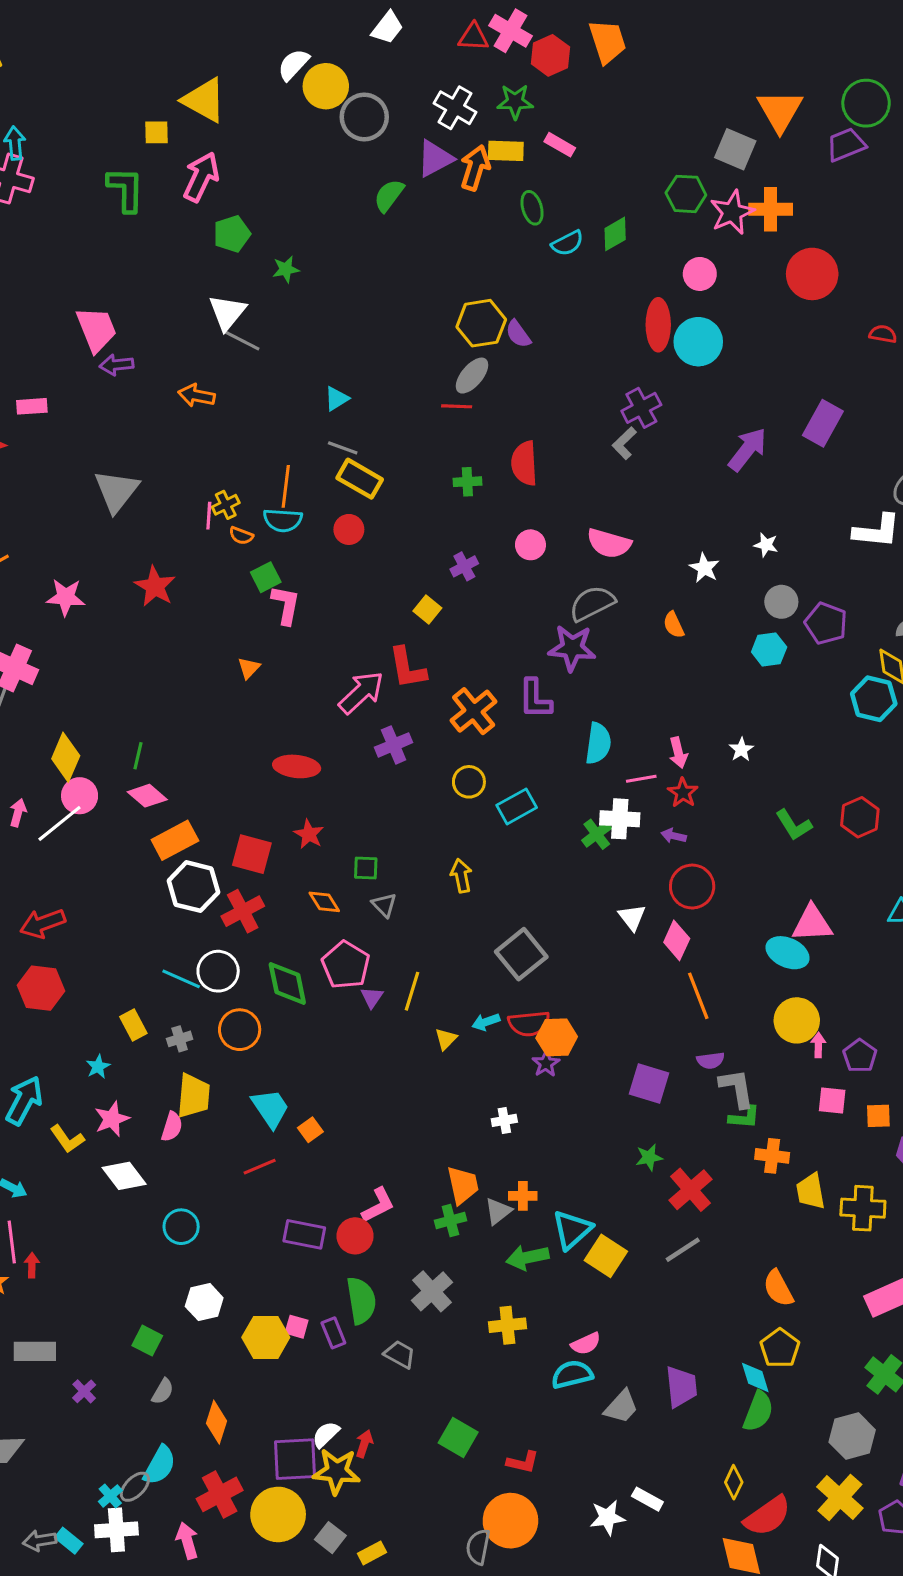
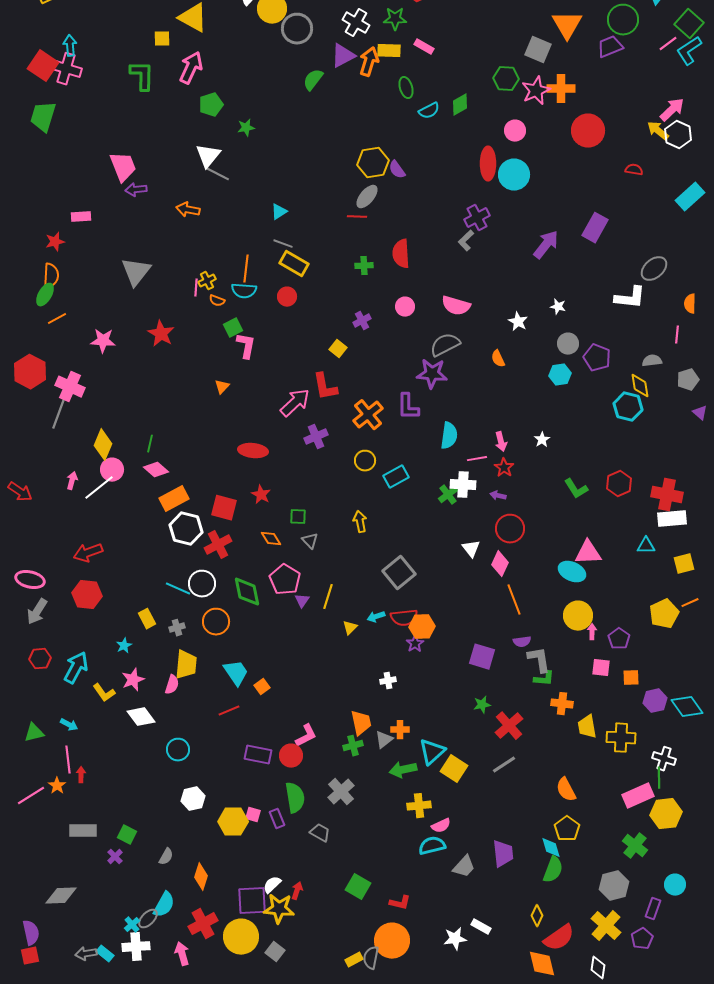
yellow cross: (507, 1325) -> (419, 806), moved
green square: (147, 1341) -> (127, 835), moved
yellow rectangle: (372, 1553) -> (354, 960), moved

